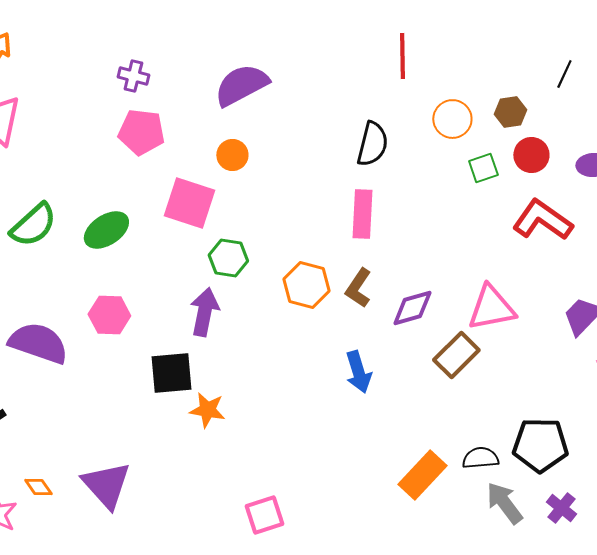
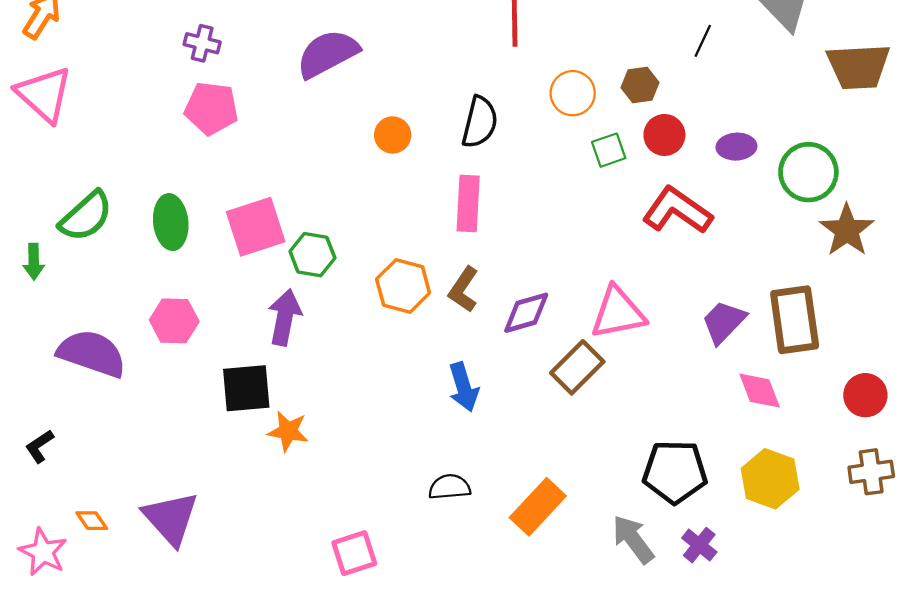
orange circle: (232, 155) -> (393, 135), moved
pink square: (189, 203) -> (256, 227), moved, turned -36
green ellipse: (106, 230) -> (171, 222), turned -63
black semicircle: (480, 458) -> (450, 487), moved

